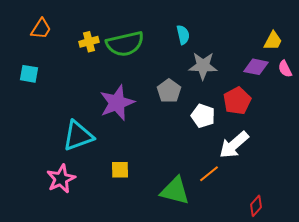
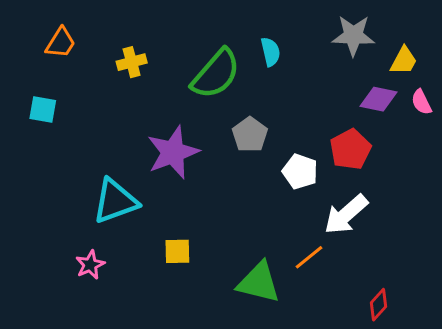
green semicircle: (125, 44) -> (216, 74), moved, turned -36
gray star: (203, 66) -> (353, 35), moved
pink star: (61, 179) -> (90, 265), size x0.7

